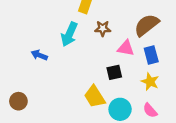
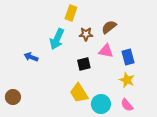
brown semicircle: (147, 25) -> (109, 27), moved, size x0.7
black square: (114, 72) -> (84, 64), moved

